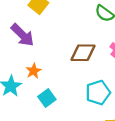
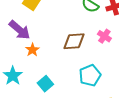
orange star: (34, 71) -> (32, 50), moved

